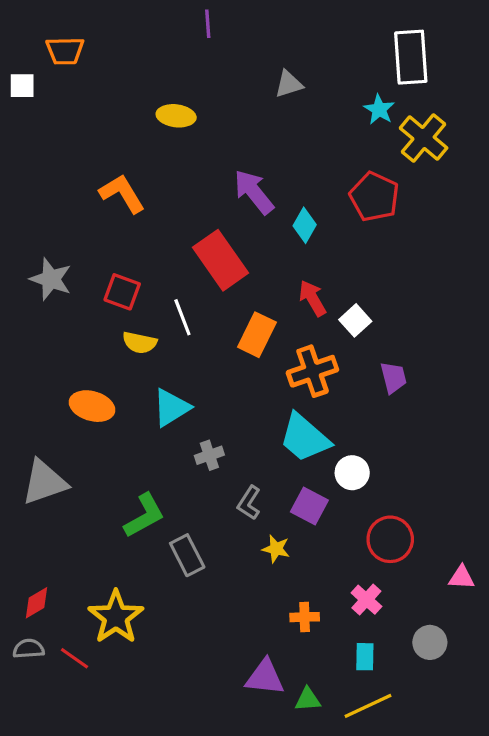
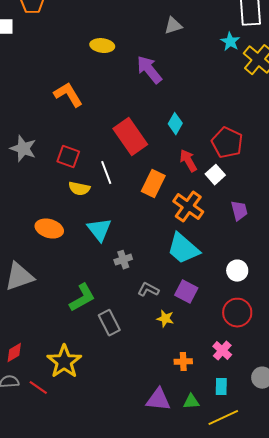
purple arrow: (254, 192) -> (149, 70), moved
red pentagon: (374, 197) -> (227, 143), moved
cyan diamond: (305, 225) -> (175, 124), moved
orange cross: (312, 371) -> (188, 207), turned -36
cyan triangle: (171, 408) -> (99, 230), turned -36
white circle: (352, 473) -> (237, 271), moved
gray L-shape: (249, 503) -> (148, 290), turned 85
green triangle: (308, 700) -> (191, 402), moved

